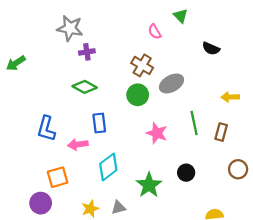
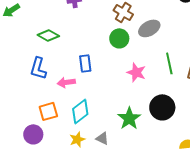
green diamond: (85, 87) -> (48, 35), moved
cyan diamond: (108, 167) -> (80, 111), moved
black circle: (186, 173) -> (162, 107), size x1.6
gray triangle: (118, 208) -> (102, 138), turned 40

